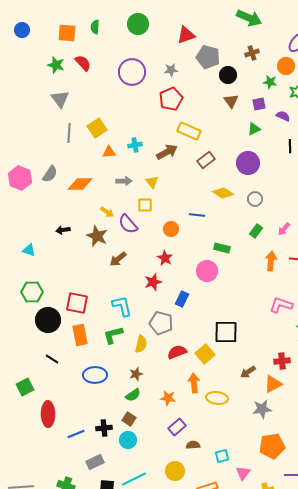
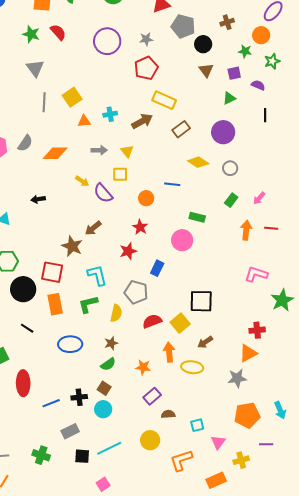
brown star: (97, 236) -> (72, 246), moved
brown arrow: (248, 372) -> (205, 342), moved

